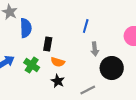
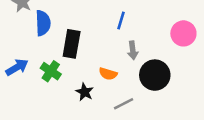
black rectangle: (48, 44) -> (72, 44), size x1.5
orange semicircle: (58, 62) -> (108, 74), moved

